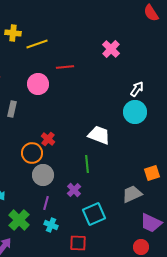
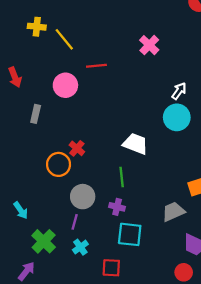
yellow line: (37, 44) -> (64, 39), turned 70
gray circle: (43, 175) -> (83, 197), moved
purple cross: (74, 190) -> (117, 207), moved, turned -32
cyan square: (94, 214) -> (130, 234), turned 30
cyan cross: (51, 225) -> (80, 247), turned 32

